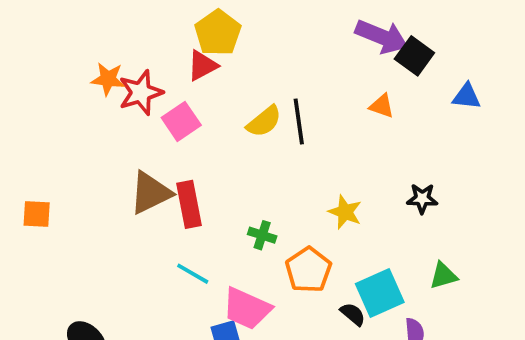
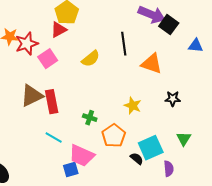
orange triangle: (382, 106) -> (152, 64), moved, size x1.6
black line: (299, 121) -> (124, 44), moved
green triangle: (443, 276) -> (184, 139), turned -42

